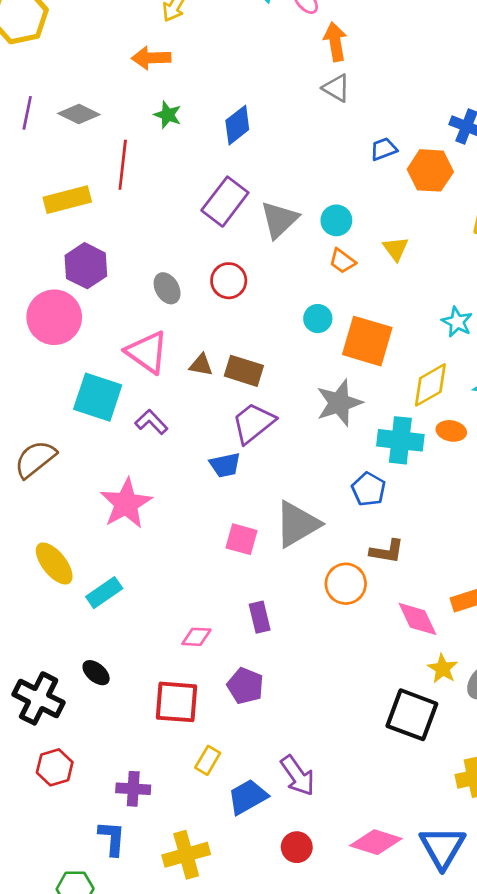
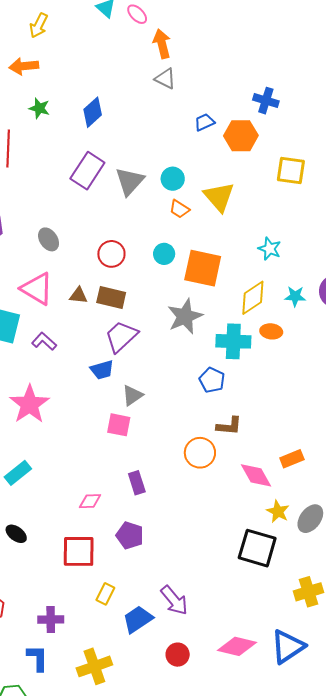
yellow triangle: (396, 249) -> (219, 197), size x1.6
red circle: (229, 281) -> (111, 254), moved
gray triangle: (297, 524) -> (132, 395), moved, size x0.6
blue triangle: (442, 847) -> (288, 647), turned 30

